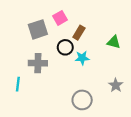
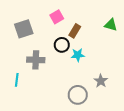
gray square: (38, 29) -> (24, 29), moved
green triangle: (114, 42) -> (111, 25), moved
gray star: (116, 85) -> (101, 81), moved

